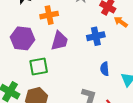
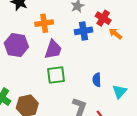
blue cross: (96, 36) -> (83, 31), moved
green square: (39, 66) -> (56, 75), moved

